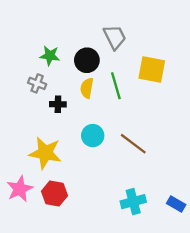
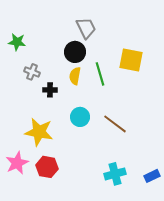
gray trapezoid: (115, 37) -> (86, 28), moved
green star: (50, 56) -> (17, 42), moved
blue rectangle: (176, 204) -> (152, 176), turned -56

